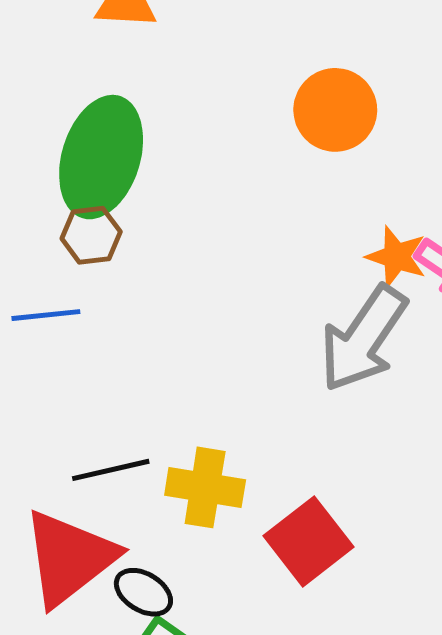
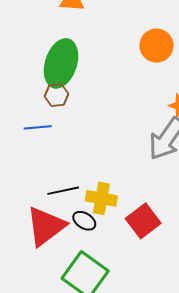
black ellipse: (143, 592) -> (84, 221), moved

